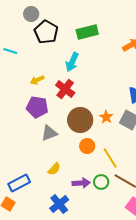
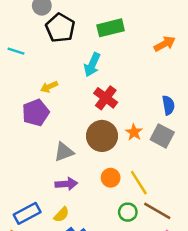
red cross: (65, 89) -> (106, 98), moved
purple pentagon: (37, 107) -> (36, 113), moved, turned -30
orange circle: (87, 146) -> (111, 178), moved
yellow semicircle: (54, 169) -> (61, 215), moved
purple arrow: (81, 183) -> (66, 184), moved

